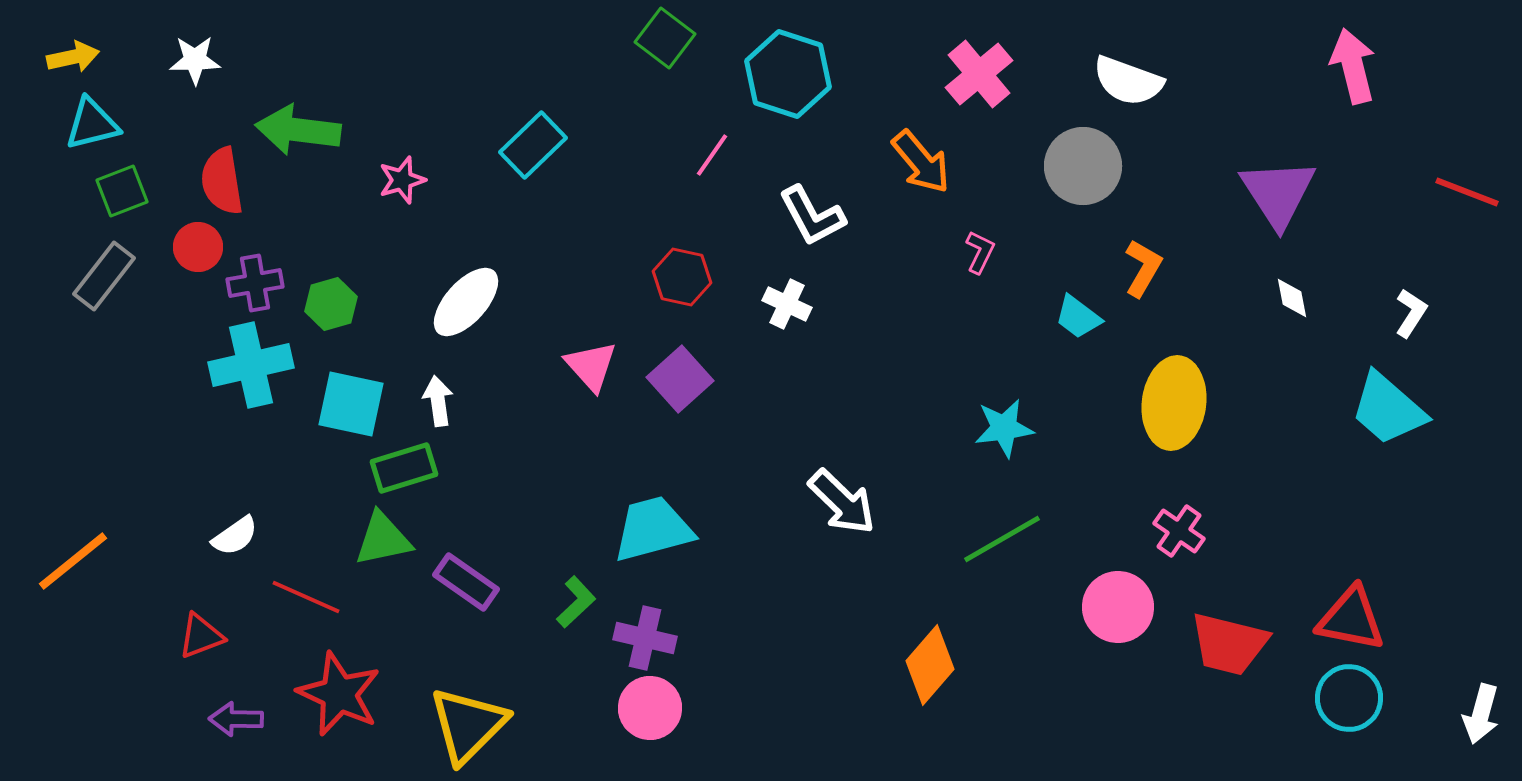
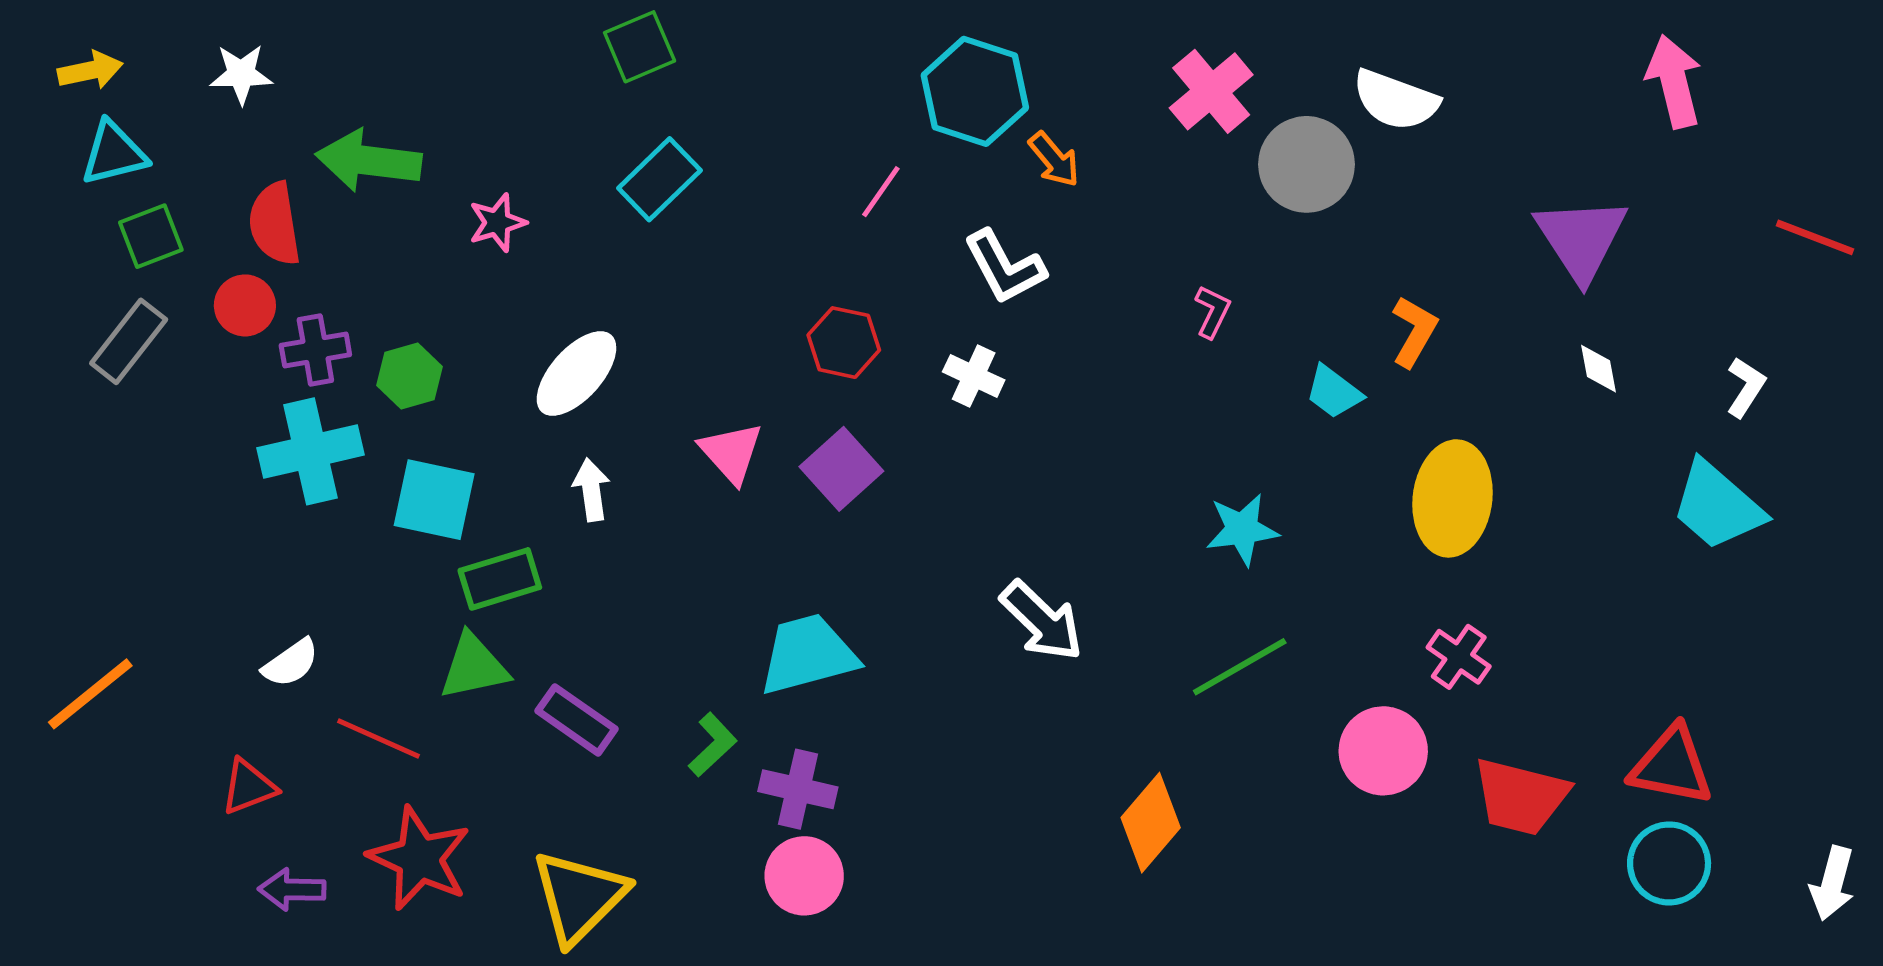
green square: (665, 38) -> (640, 47), moved, turned 30
orange arrow: (921, 162) -> (1054, 159), moved, size x0.7
gray circle: (1083, 166) -> (1307, 164), moved
white arrow: (438, 401) -> (591, 490), moved

